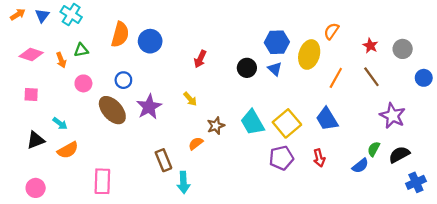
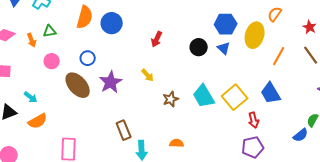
orange semicircle: (196, 143) -> (177, 143), moved, turned 40
purple pentagon: (281, 158) -> (253, 147), moved
red arrow: (319, 158) -> (254, 120), moved

